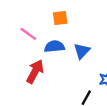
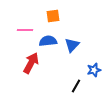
pink line: (28, 34) -> (25, 30), turned -35

